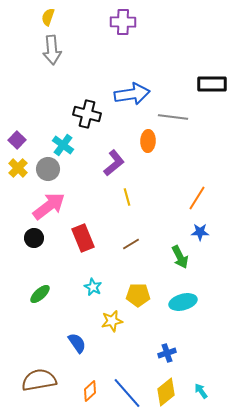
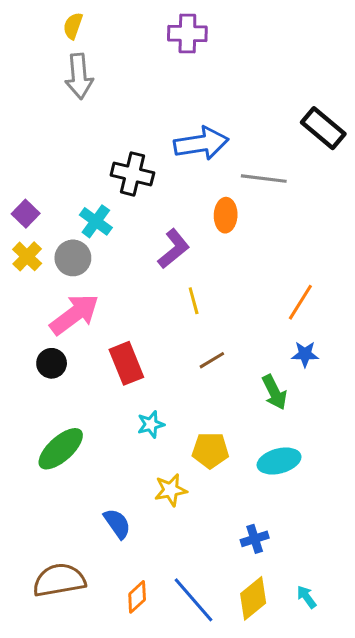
black rectangle: (212, 84) -> (323, 128), turned 40
brown line: (131, 244) -> (212, 360), moved
cyan star: (93, 287) -> (151, 424), moved, turned 30
green ellipse: (40, 294) -> (61, 449), size x1.5

